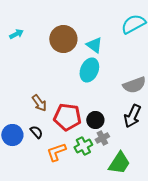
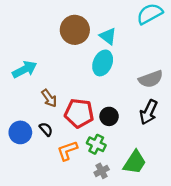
cyan arrow: (16, 34) -> (25, 69), moved, size x1.6
gray cross: (102, 138) -> (102, 171), moved
green cross: (83, 146) -> (96, 144), turned -36

